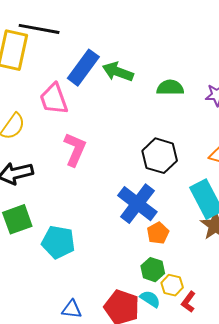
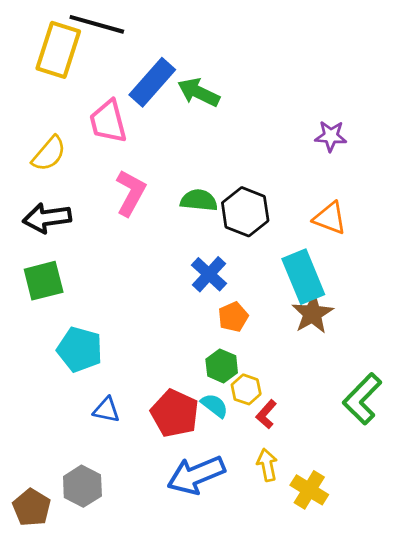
green semicircle: (170, 88) -> (199, 200), moved
blue cross: (137, 204) -> (209, 274), size x0.7
cyan pentagon: (58, 242) -> (80, 349), moved

